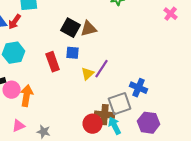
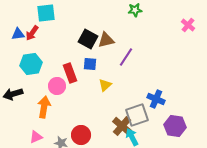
purple line: (102, 69) -> (126, 57), moved
pink circle: (12, 90) -> (57, 86), moved
brown cross: (105, 115) -> (122, 126), turned 36
purple hexagon: (149, 123) -> (175, 126), moved
red circle: (93, 124) -> (81, 135), moved

